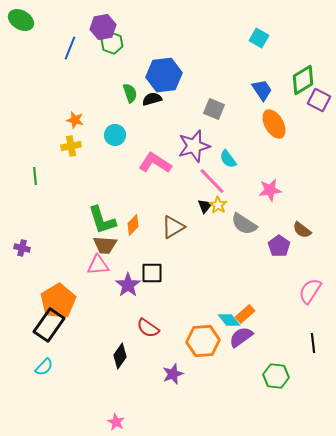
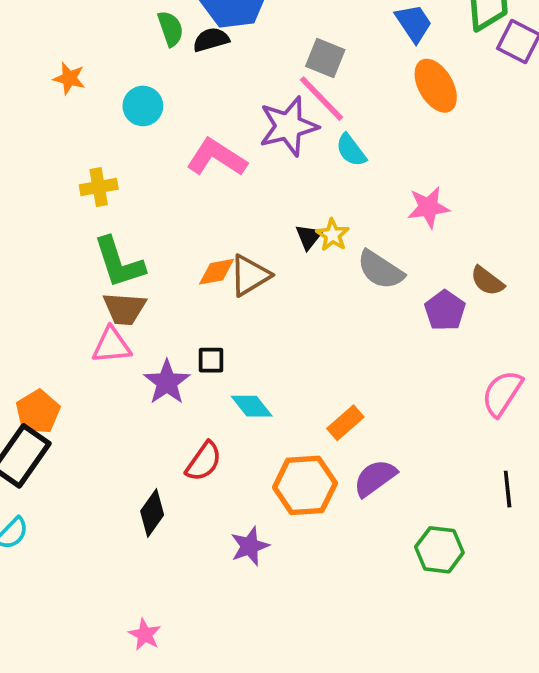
yellow cross: (71, 146) -> (99, 187), moved
pink line: (212, 181) -> (322, 99), moved
orange diamond: (133, 225) -> (217, 272), moved, turned 35
black square: (152, 273) -> (211, 360), size x0.7
orange pentagon: (58, 301) -> (38, 412), size x0.7
orange rectangle: (245, 314) -> (345, 423), moved
cyan diamond: (229, 320) -> (252, 406), moved
red semicircle: (148, 328) -> (204, 461), turned -90

